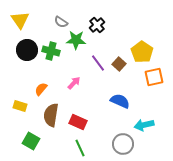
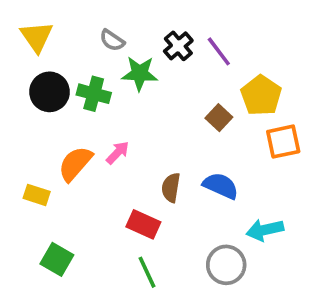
purple line: (98, 63) -> (219, 51), moved
pink arrow: (74, 83) -> (118, 153), moved
orange semicircle: (41, 89) -> (75, 164), size x1.5
brown semicircle: (51, 115) -> (171, 188), moved, size x0.7

